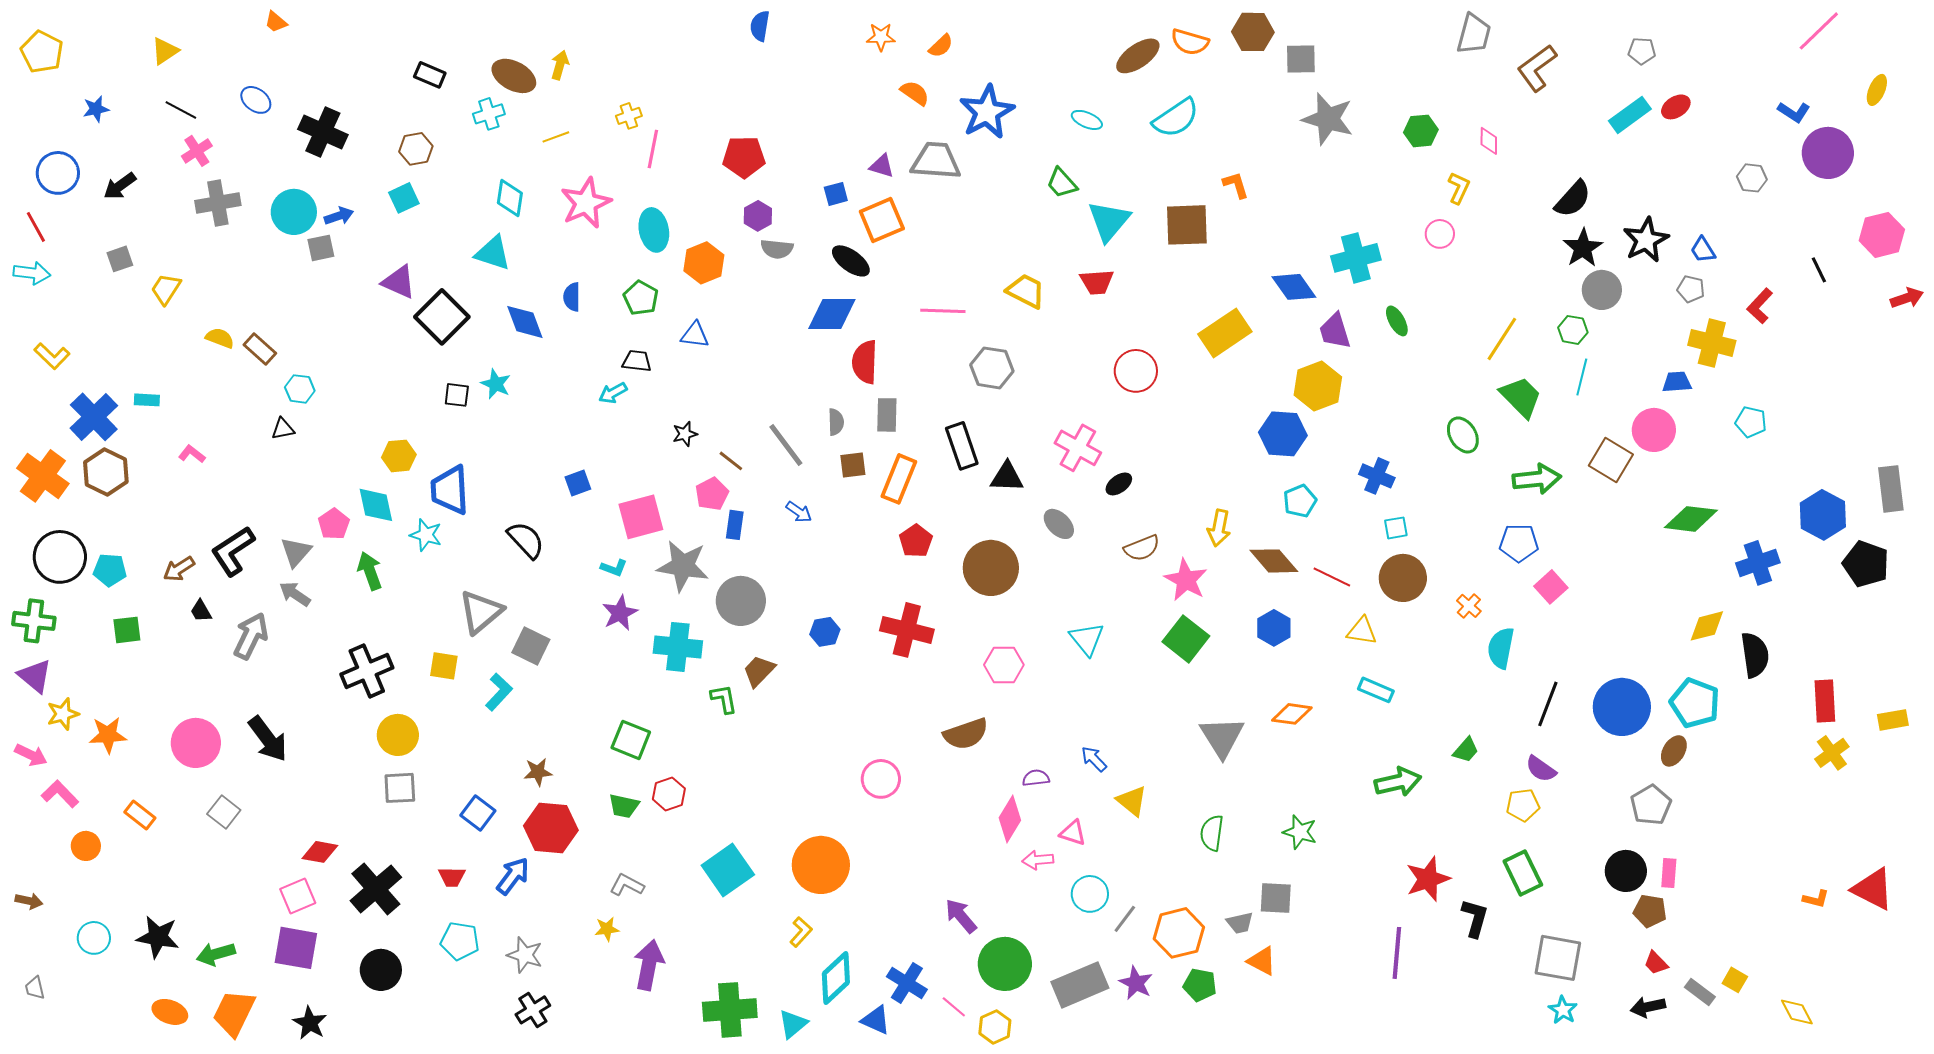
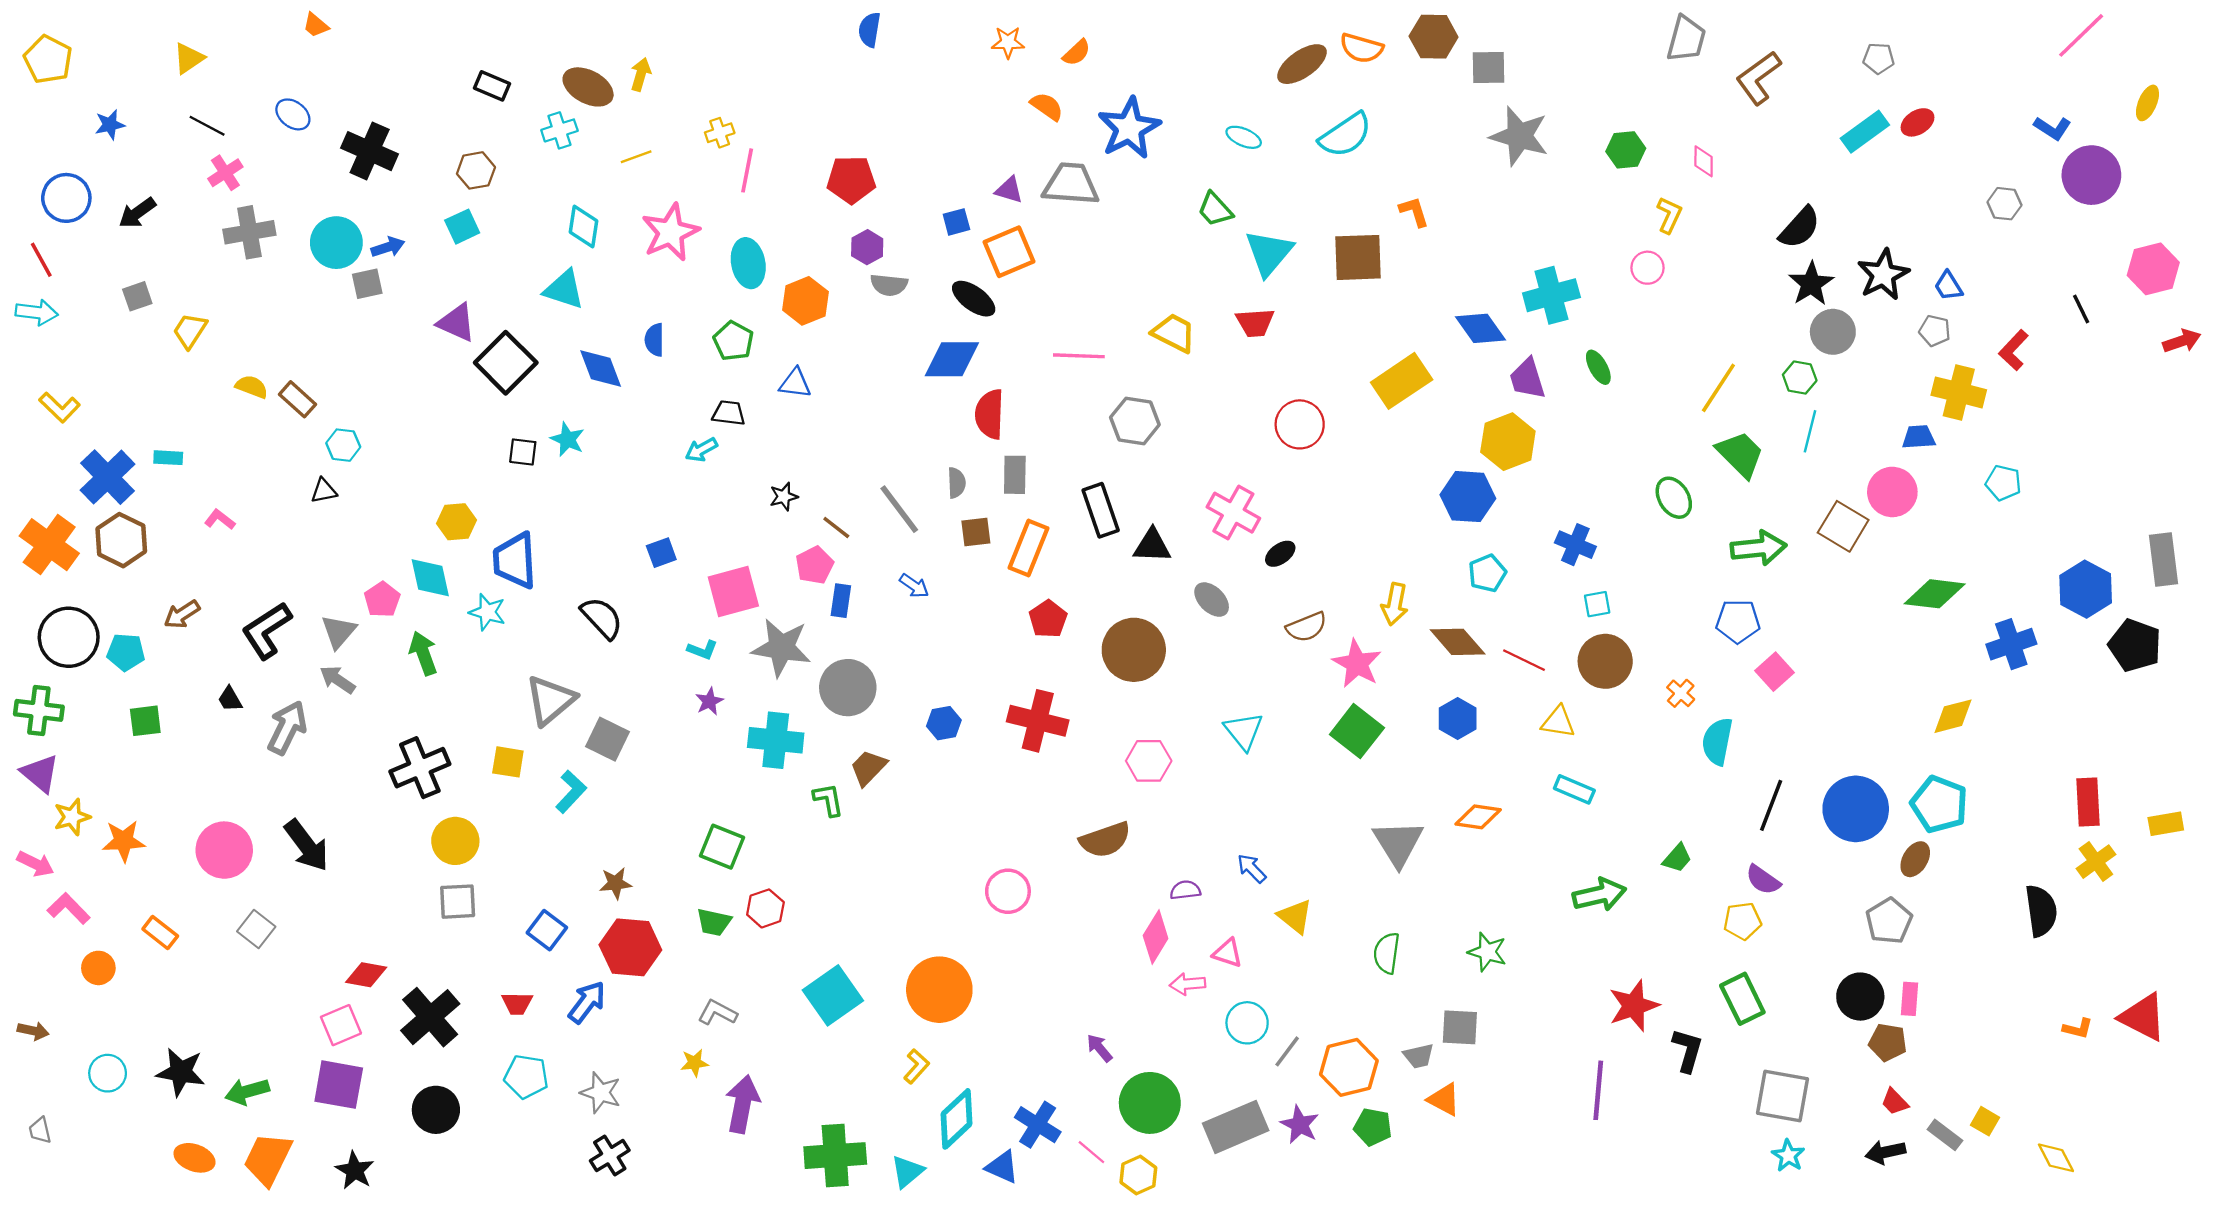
brown arrow: (179, 569) -> (182, 614), moved
purple star: (620, 613) -> (709, 701), size x0.7
black semicircle: (1755, 655) -> (2041, 911), moved
purple arrow: (961, 916) -> (1099, 1048), size x0.7

